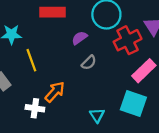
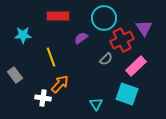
yellow line: (31, 60) -> (51, 57), moved
gray semicircle: (89, 63) -> (106, 59), moved

